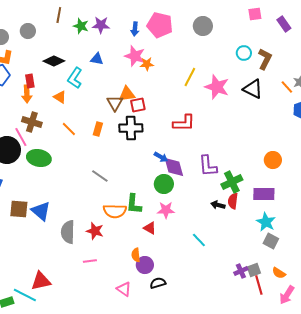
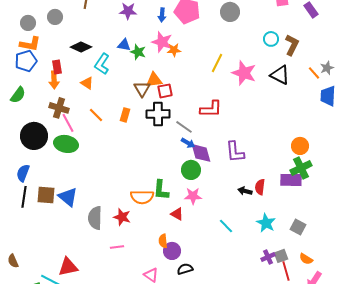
green star: (81, 26) -> (138, 52), moved
pink line: (21, 137) -> (68, 123), moved
gray line: (100, 176) -> (184, 127), moved
green cross: (232, 182) -> (301, 168), moved
cyan star: (266, 222) -> (266, 223), moved

